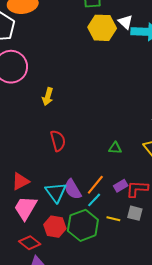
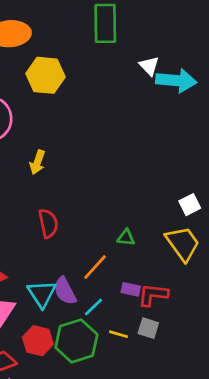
yellow hexagon: (102, 28) -> (45, 75), moved
orange line: (95, 185) -> (95, 267), moved
purple rectangle: (121, 186) -> (131, 289), turned 40

